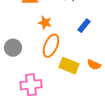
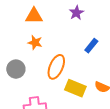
orange star: (45, 23) -> (35, 42), moved

